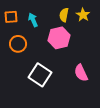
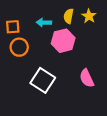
orange square: (11, 17) -> (13, 27), moved
cyan arrow: (33, 20) -> (44, 23), moved, turned -64

